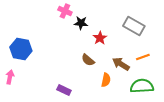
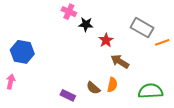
orange line: (143, 57) -> (162, 42), moved
brown semicircle: (88, 60) -> (93, 88), moved
brown arrow: (121, 64) -> (120, 61), moved

